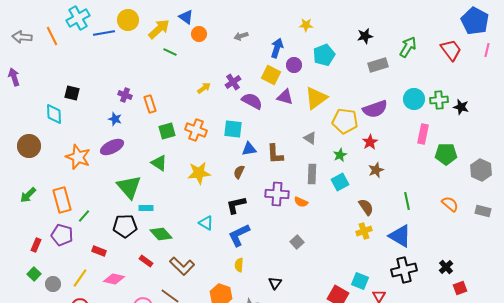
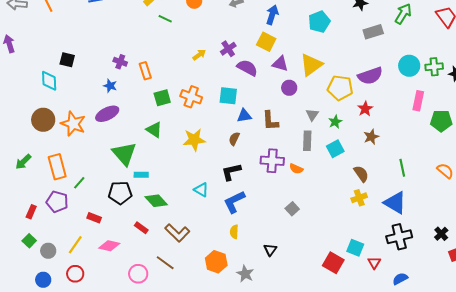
purple circle: (294, 65) -> (289, 88), moved
gray triangle: (310, 138) -> (312, 115), moved, turned 32
brown circle: (29, 146) -> (43, 120), moved

